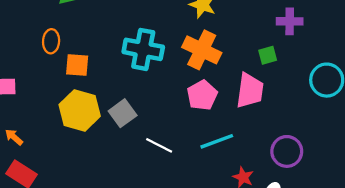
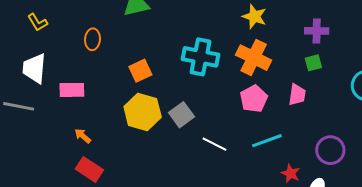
purple cross: (290, 21) -> (317, 31), moved
orange ellipse: (51, 41) -> (92, 39), moved
orange square: (77, 65) -> (140, 71), turned -30
pink trapezoid: (250, 91) -> (297, 95), size x0.7

